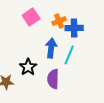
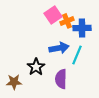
pink square: (31, 17) -> (53, 15), moved
blue arrow: (51, 48) -> (59, 48), turned 72

